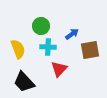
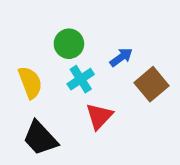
cyan cross: (48, 47) -> (81, 79), turned -35
brown square: (90, 50) -> (152, 84), turned -30

